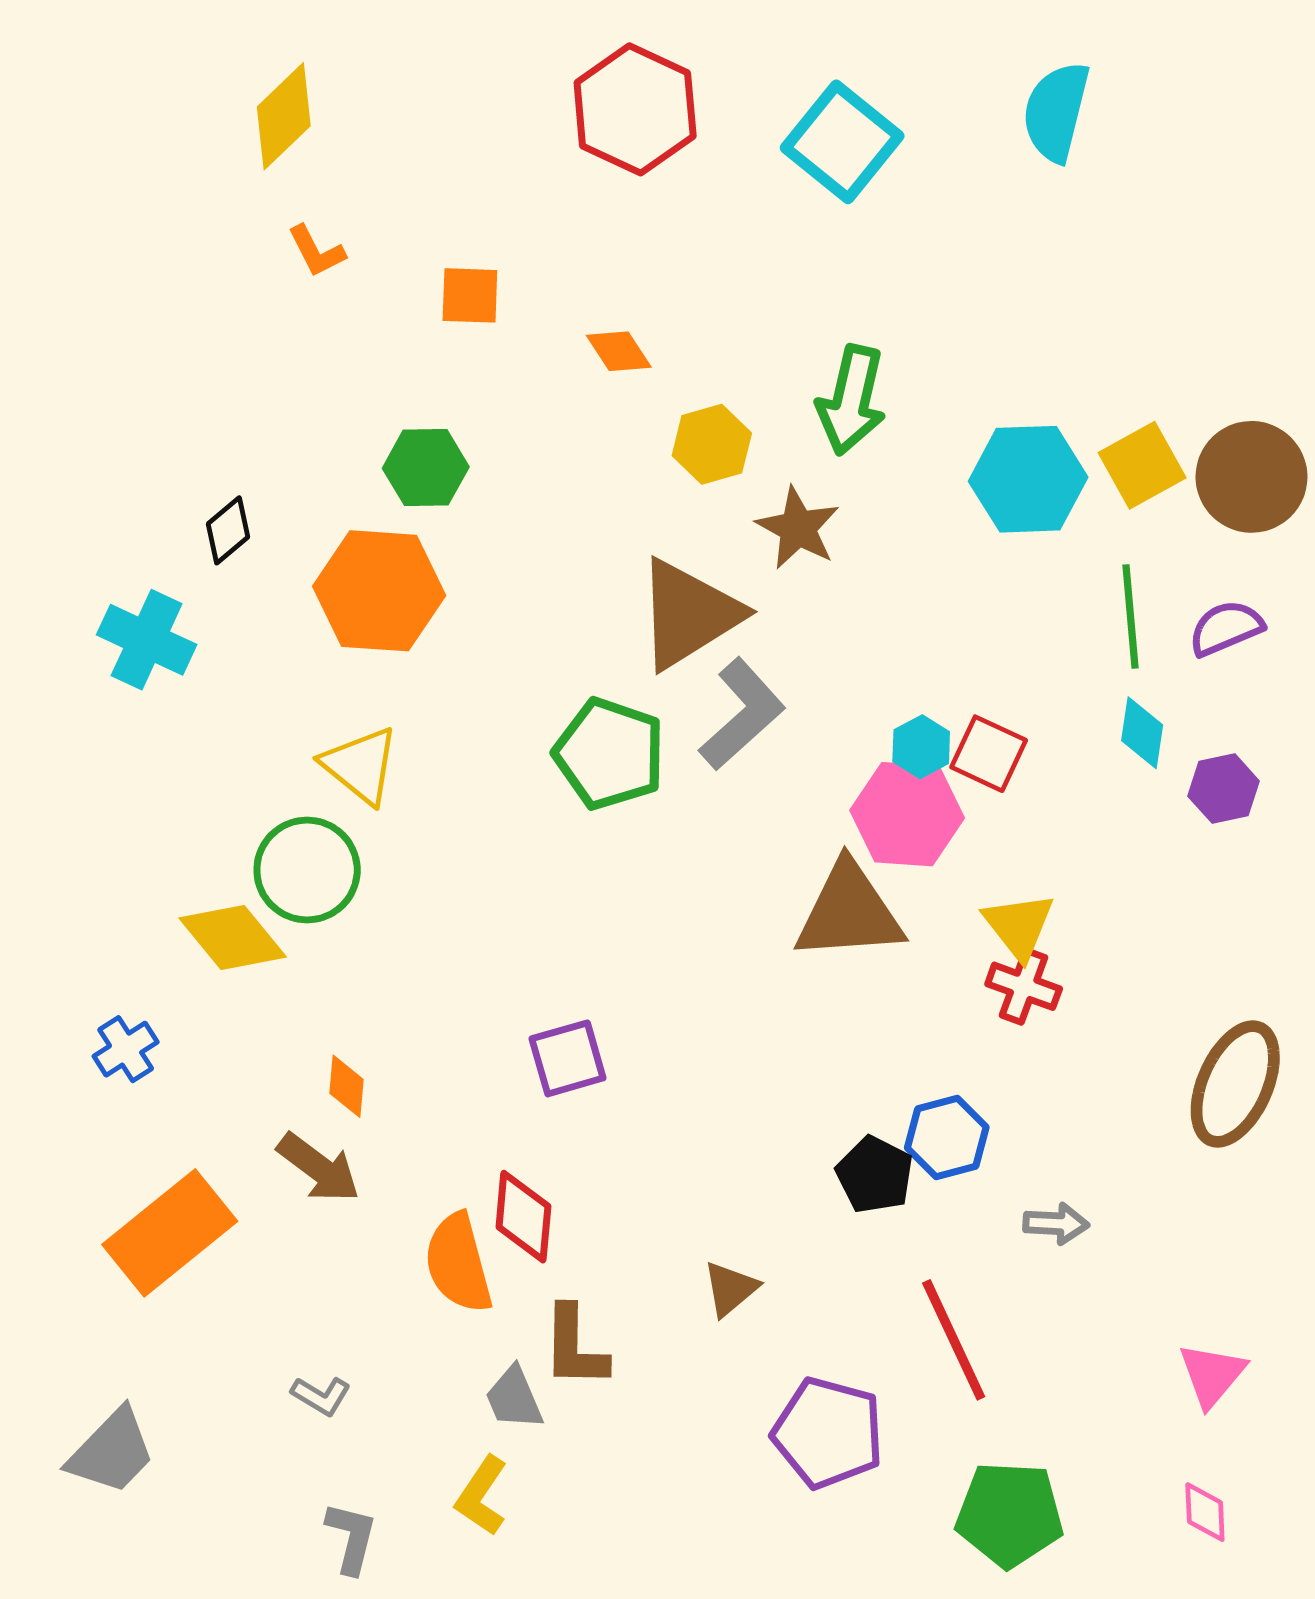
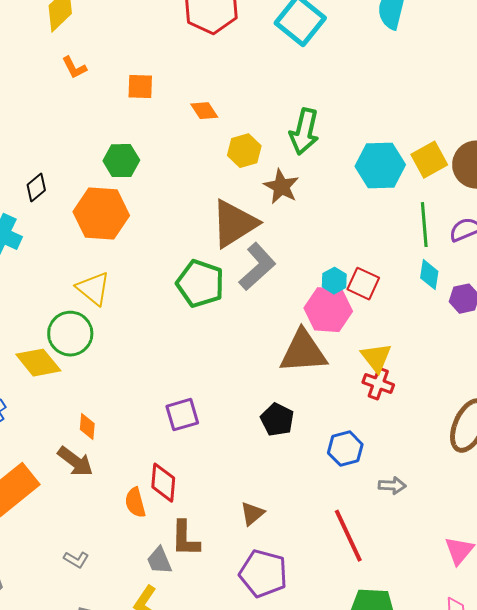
black pentagon: (875, 1175) -> (277, 420), moved
orange semicircle: (458, 1263) -> (135, 503), size x0.7
purple pentagon: (828, 1433) -> (263, 574), moved

